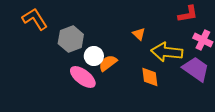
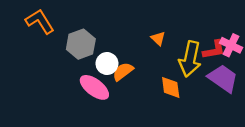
red L-shape: (188, 14) -> (214, 50), moved
yellow arrow: (167, 52) -> (190, 59), turned -84

